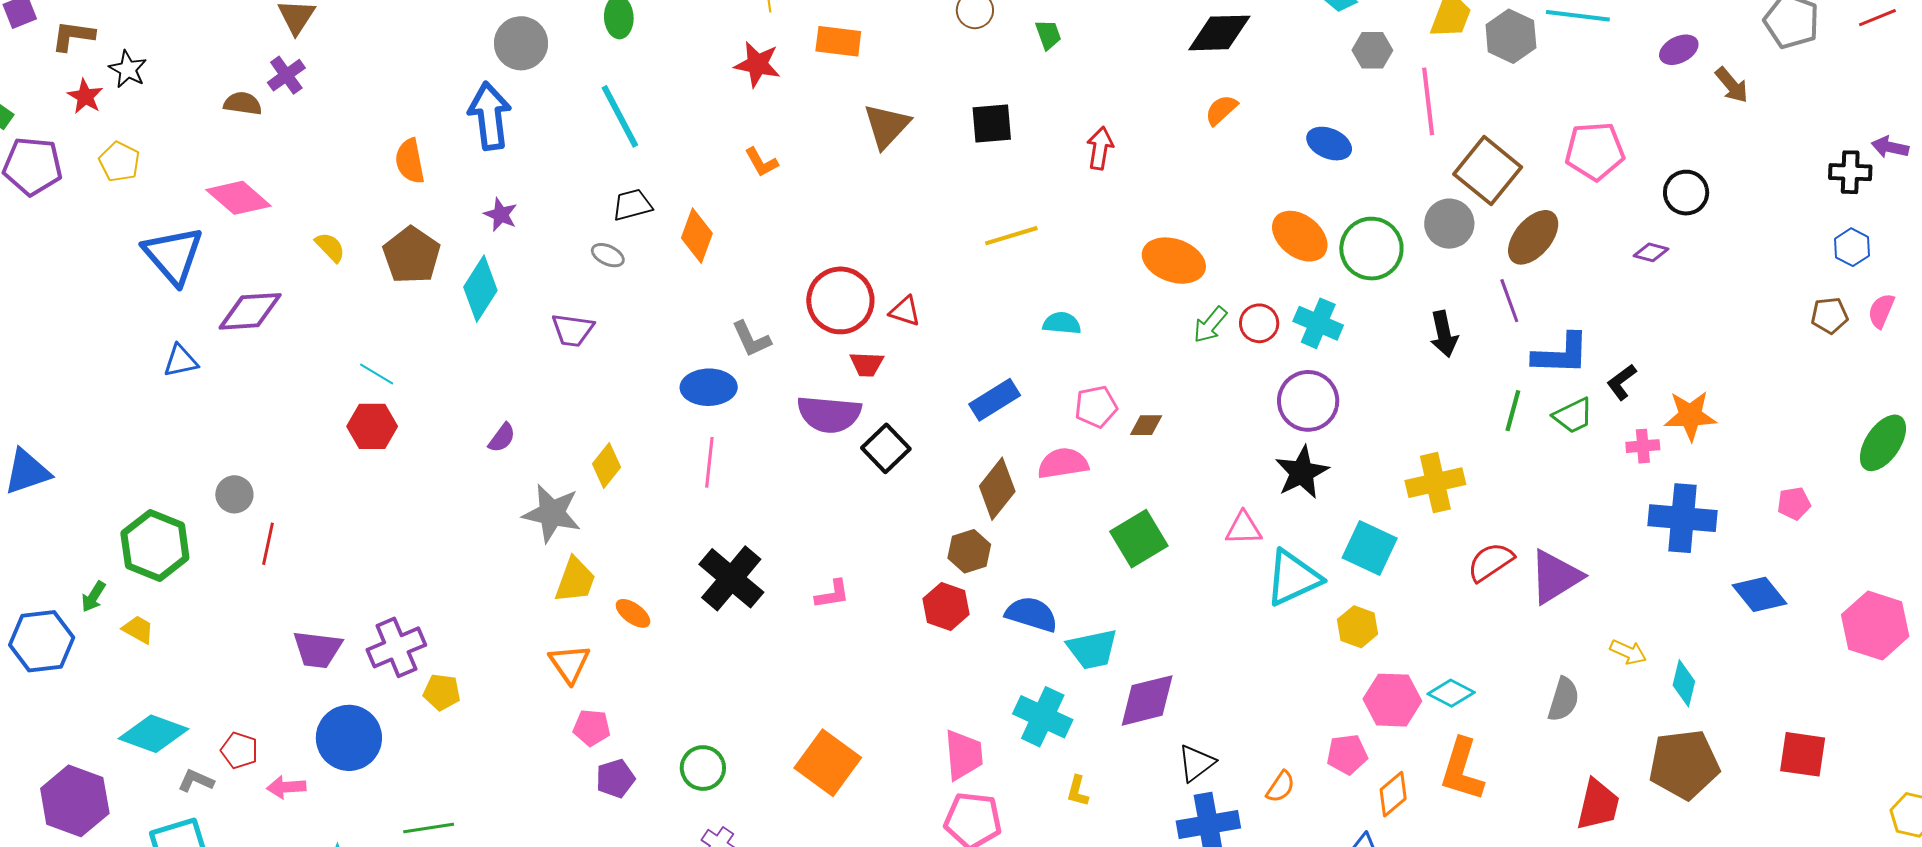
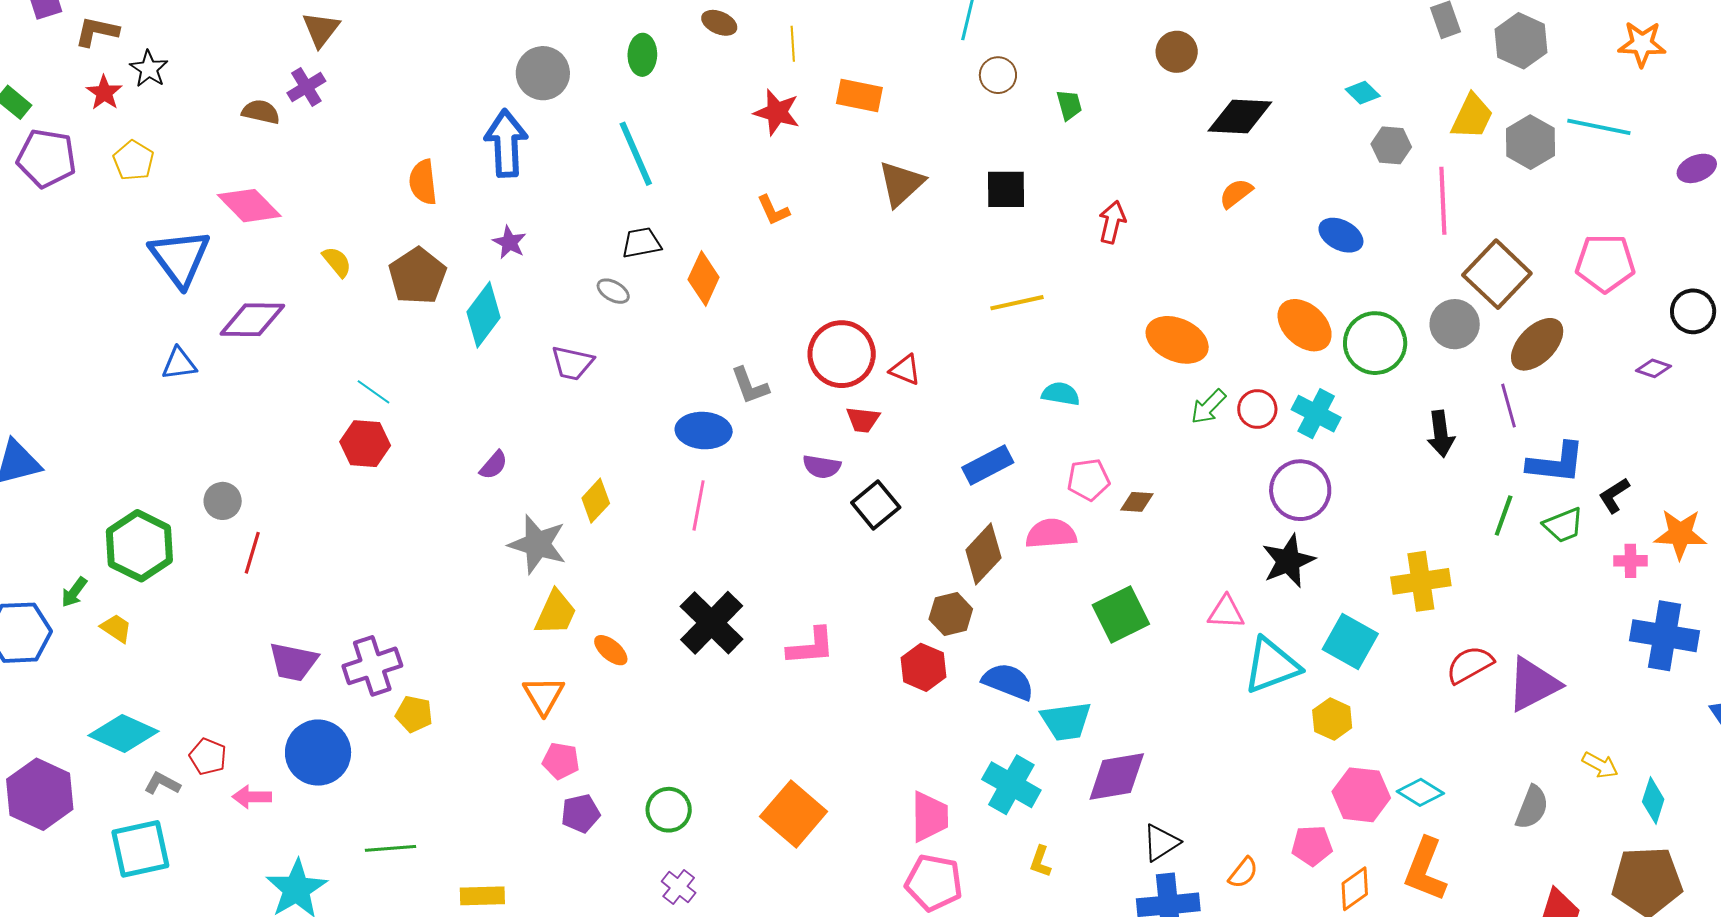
purple semicircle: (829, 414) -> (822, 467), size x0.6
pink L-shape: (832, 594) -> (811, 646), size x1.4

